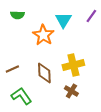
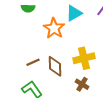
cyan triangle: (63, 20) -> (74, 13), turned 30
brown line: (12, 69) -> (33, 62), moved

